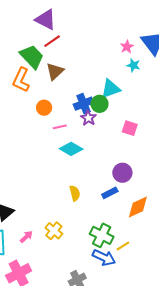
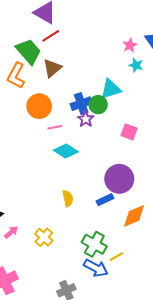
orange circle: (44, 108) -> (39, 106), size x1.5
purple circle: (122, 173) -> (119, 179), size x1.4
pink arrow: (26, 237) -> (11, 232), moved

